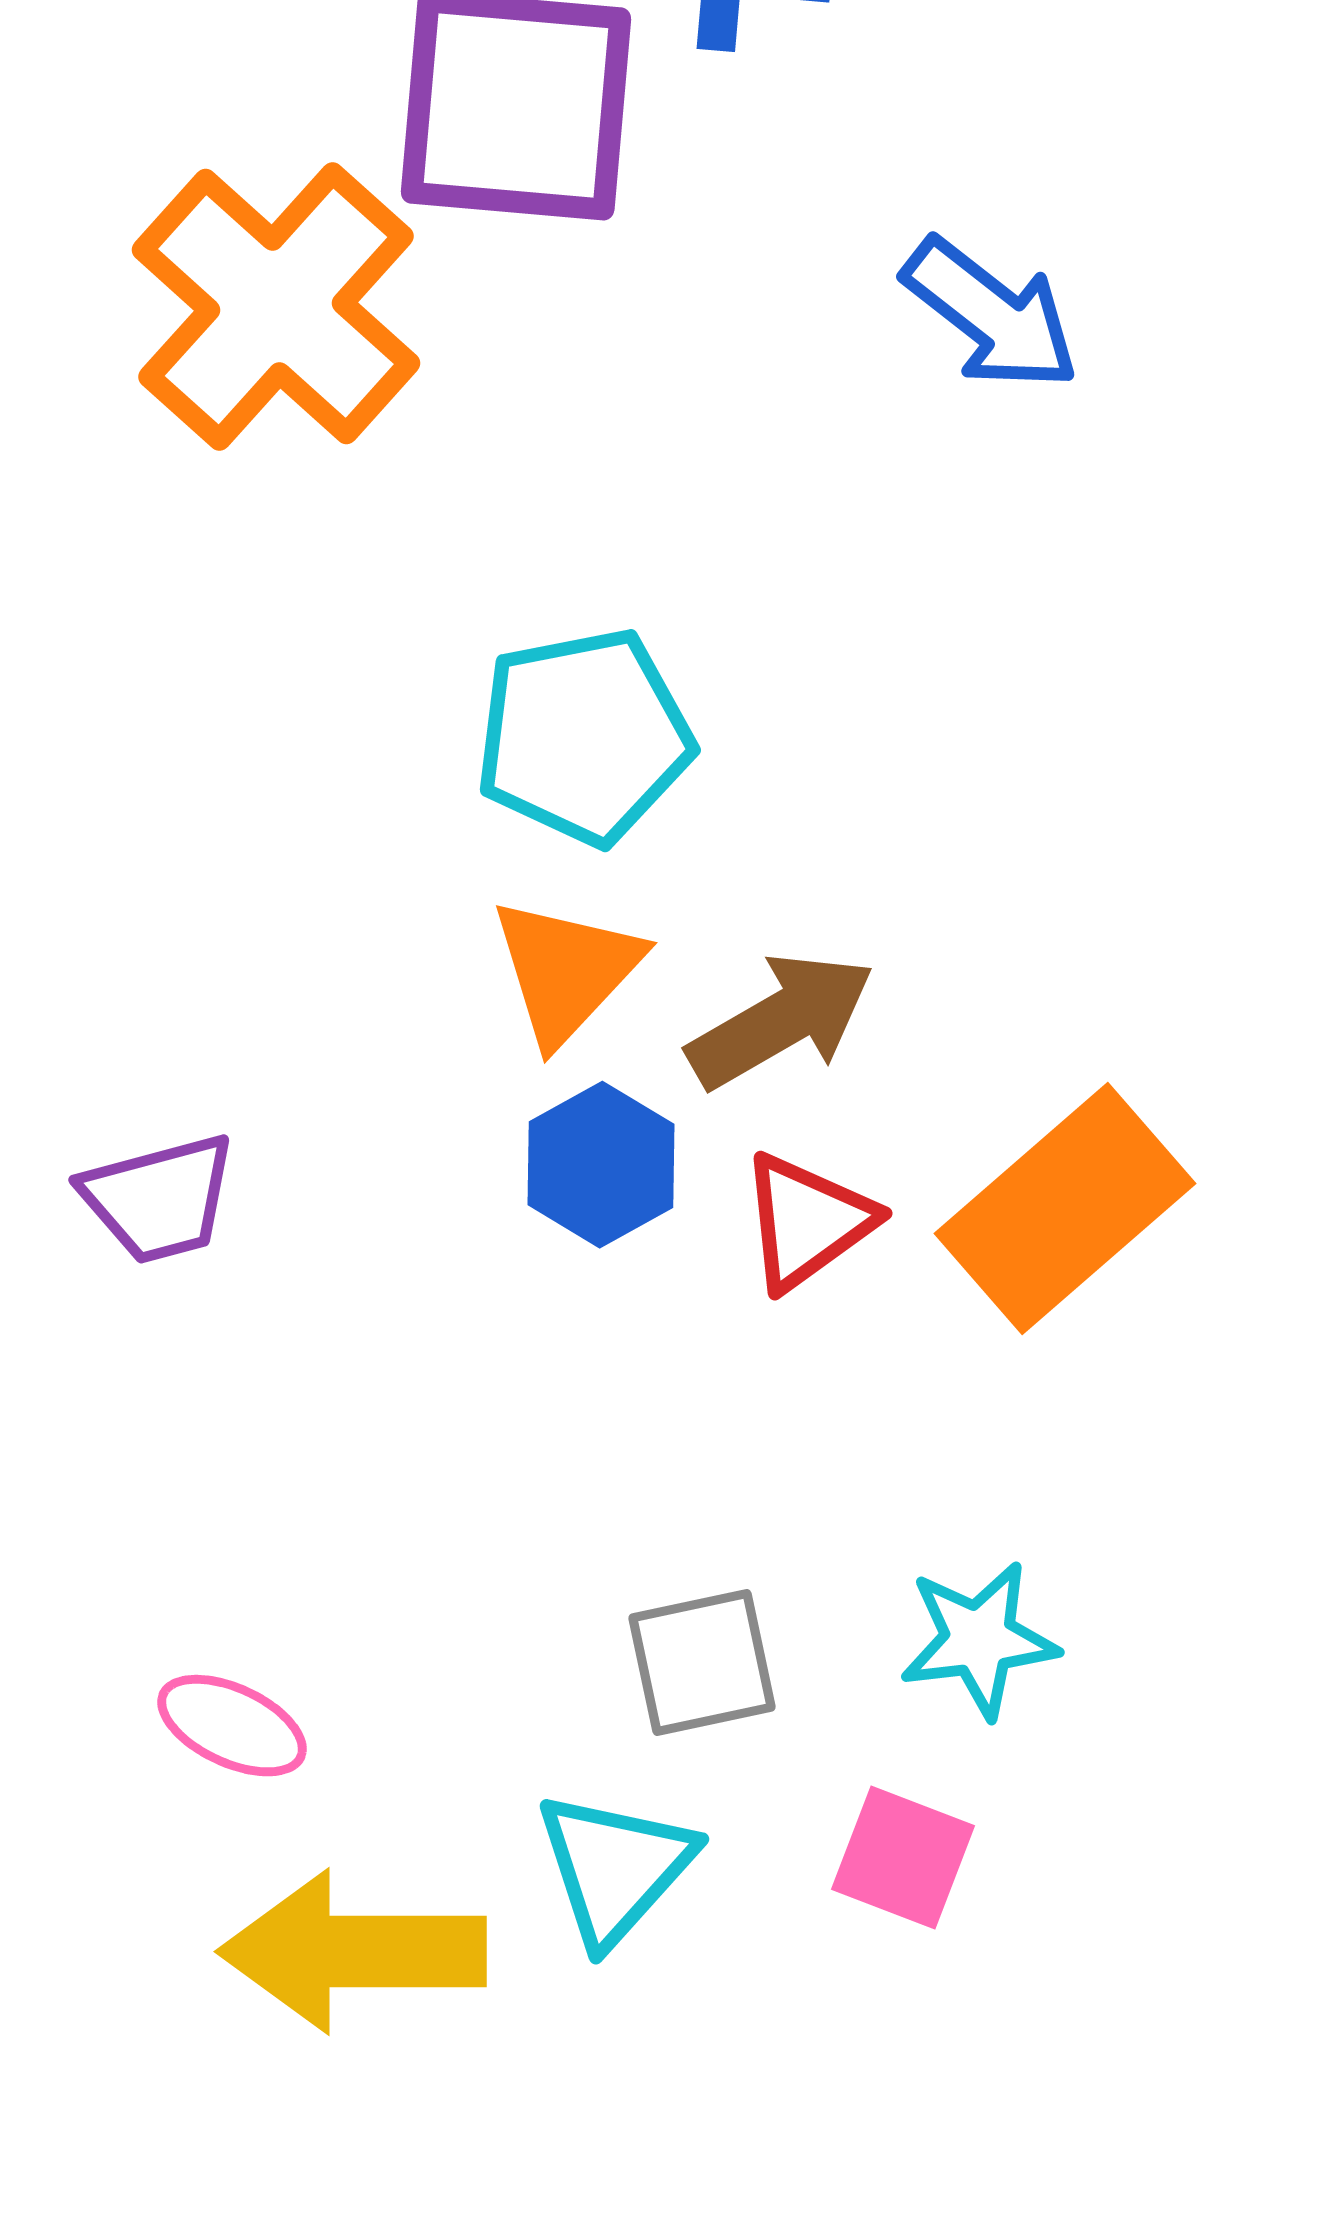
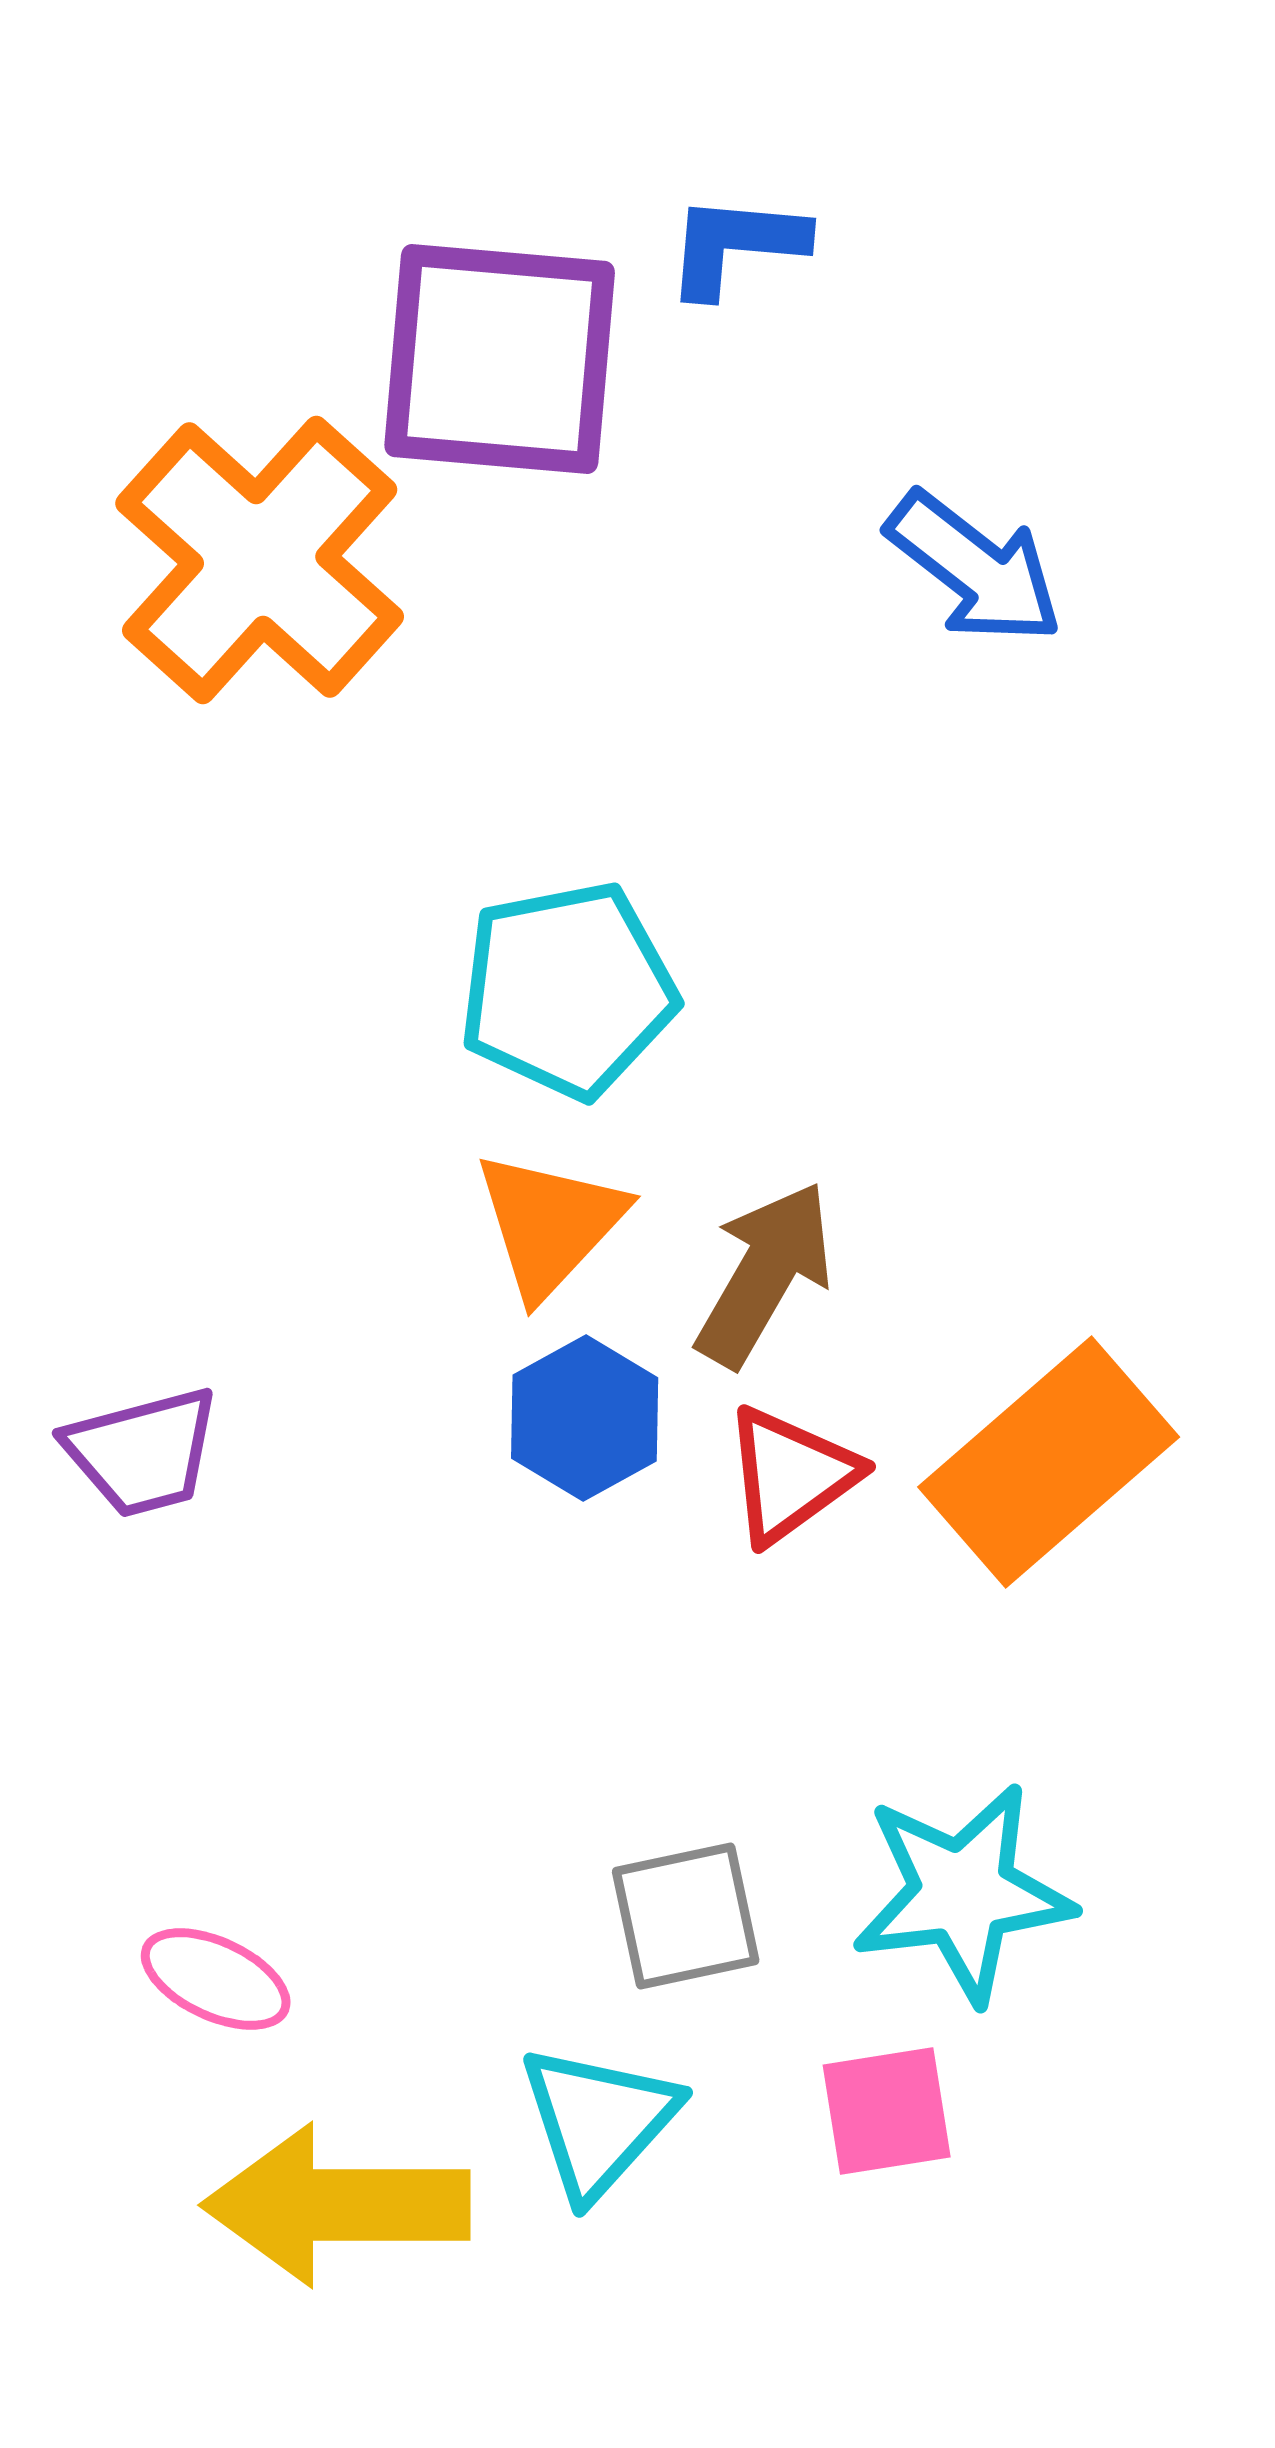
brown arrow: (781, 1021) -> (765, 1274), turned -30
cyan star: (979, 1640) -> (963, 1893), size x1.4
pink square: (903, 1858) -> (887, 2111), turned -30

